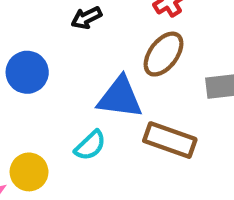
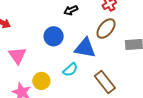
blue circle: (27, 72) -> (54, 36), moved
brown rectangle: (170, 140) -> (105, 82), moved, turned 30

